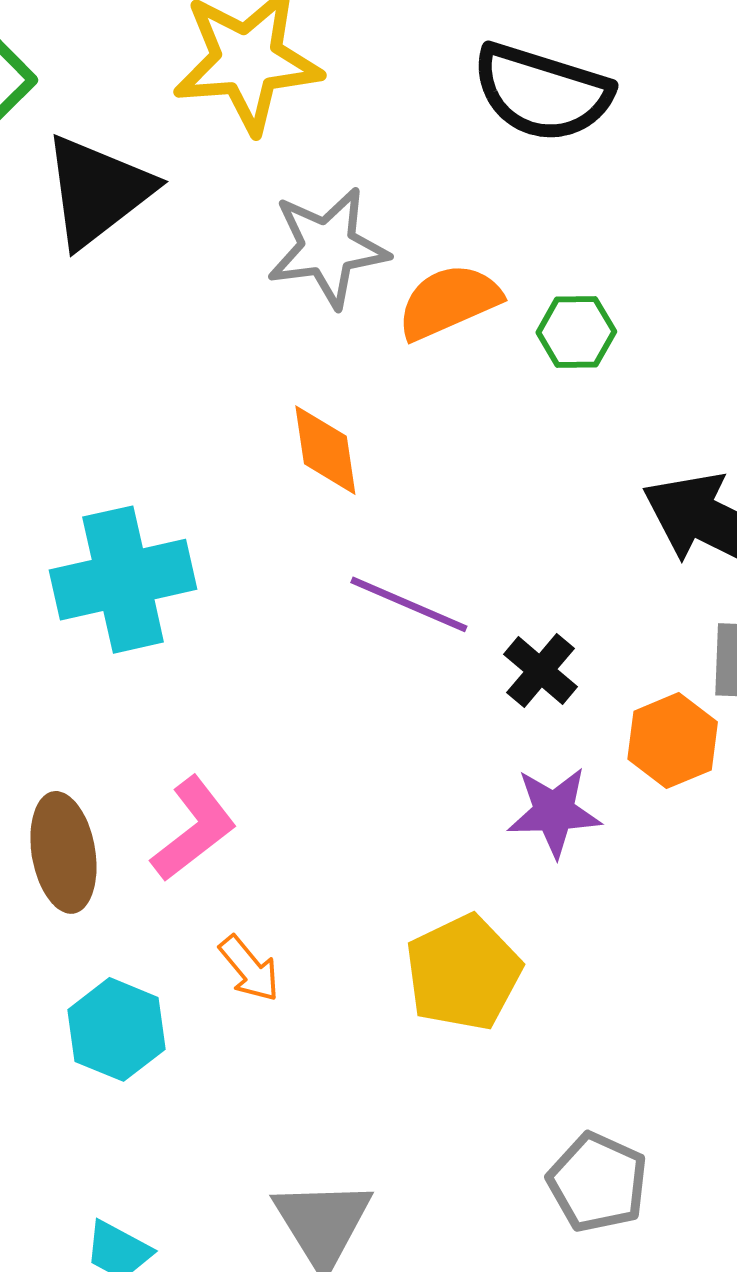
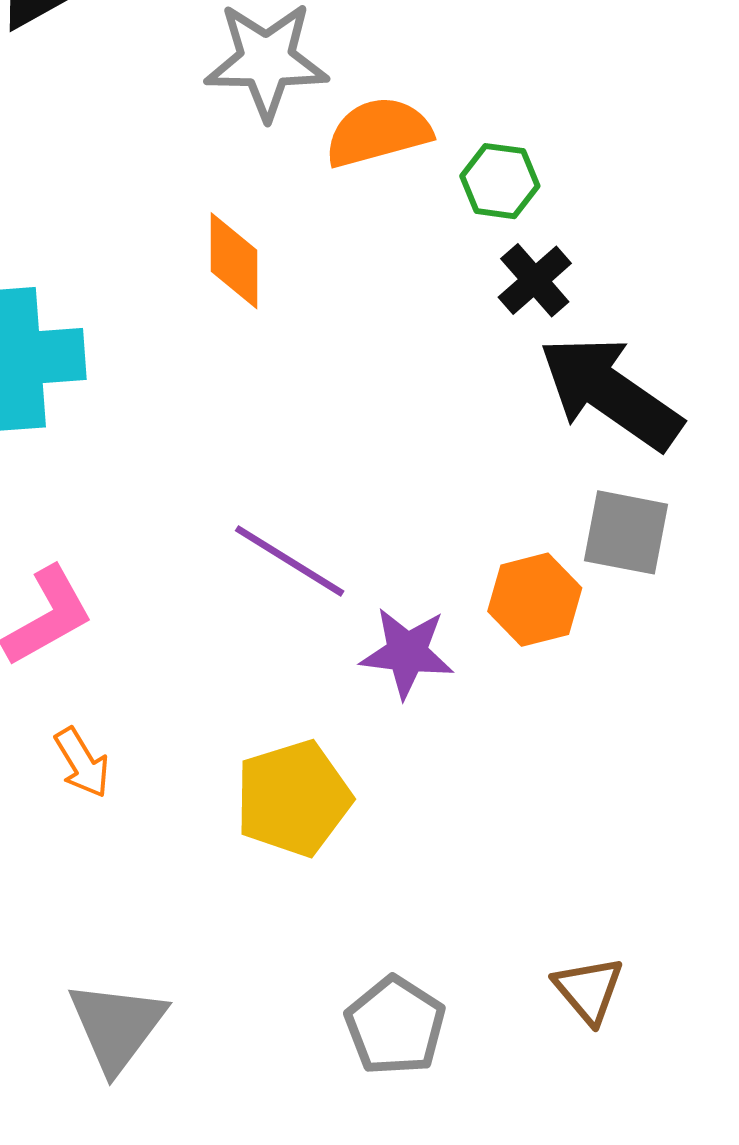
purple line: (409, 604) -> (290, 561), moved
black cross: (541, 671) -> (535, 280), moved

